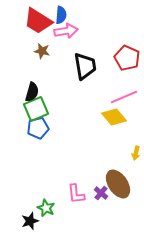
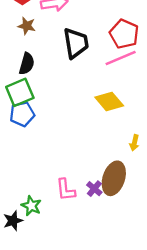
black semicircle: (32, 92) -> (27, 64), moved
pink line: (124, 97) -> (121, 58), moved
brown ellipse: (118, 184) -> (114, 178), turned 52

